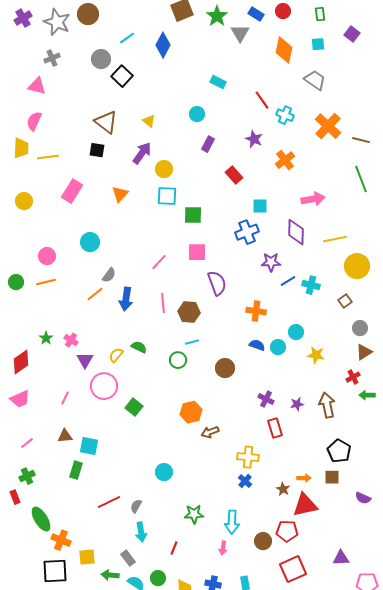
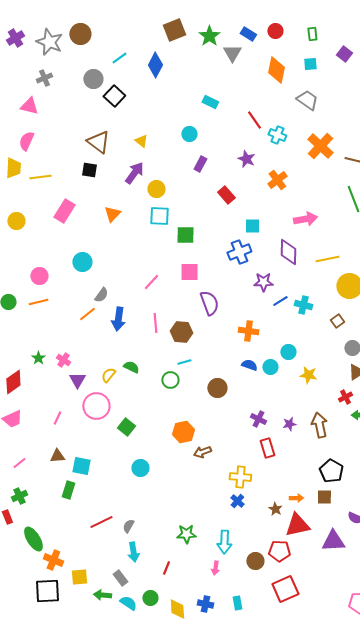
cyan circle: (164, 472) -> (140, 468), moved
purple triangle: (341, 558) -> (333, 541), moved, size x1.4

